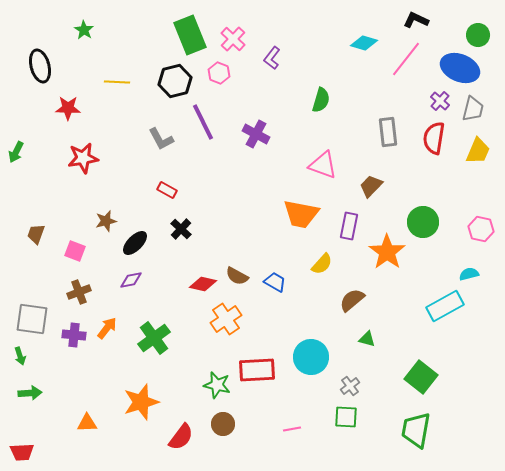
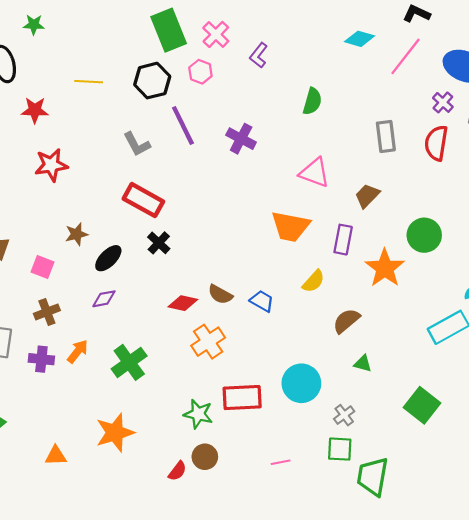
green star: (84, 30) -> (34, 25), moved, turned -30
red rectangle: (167, 190) -> (143, 200), size x1.8
green trapezoid: (416, 430) -> (373, 477), moved
red semicircle: (181, 437) -> (177, 471), moved, size x0.7

